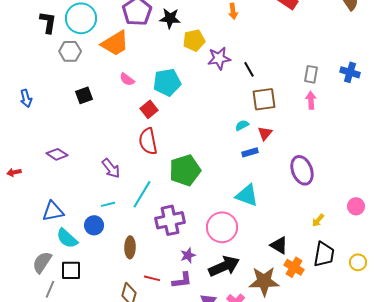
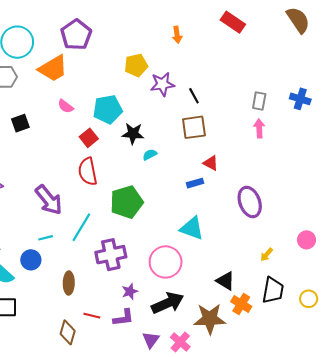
black star: (170, 18) -> (133, 134), moved
brown square: (264, 99) -> (194, 127), moved
cyan semicircle: (242, 125) -> (150, 155), moved
red triangle: (265, 133) -> (211, 163), turned -42
purple arrow: (111, 168) -> (49, 200), size x1.4

